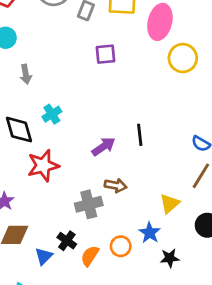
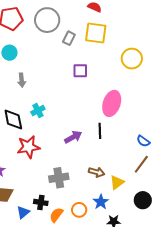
pink ellipse: (160, 22) -> (112, 103), moved
yellow circle: (183, 58) -> (132, 59), moved
brown arrow: (116, 185) -> (97, 172), moved
black cross: (67, 241) -> (41, 202), turned -32

